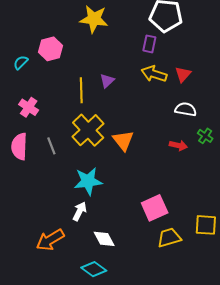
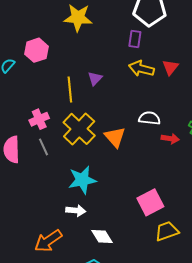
pink cross: (29, 107) -> (39, 119), moved, turned 36
white semicircle: (186, 109) -> (149, 118), moved
white arrow: (80, 211) -> (76, 211), turned 72

